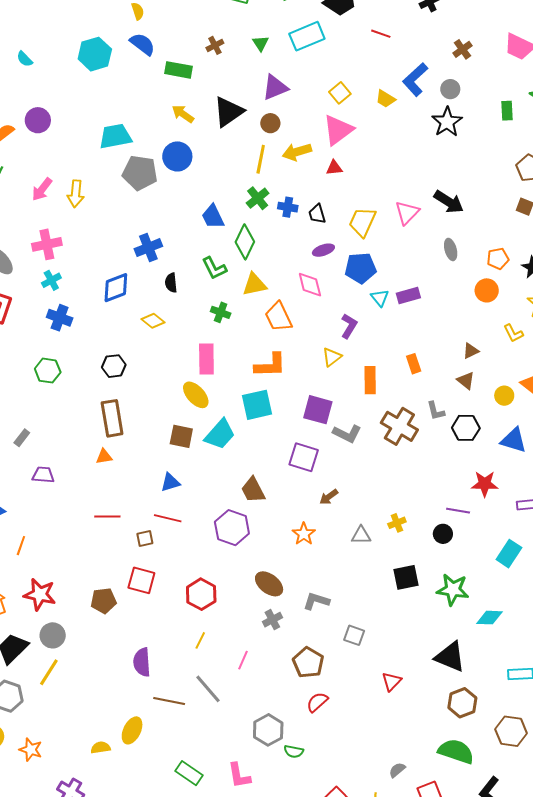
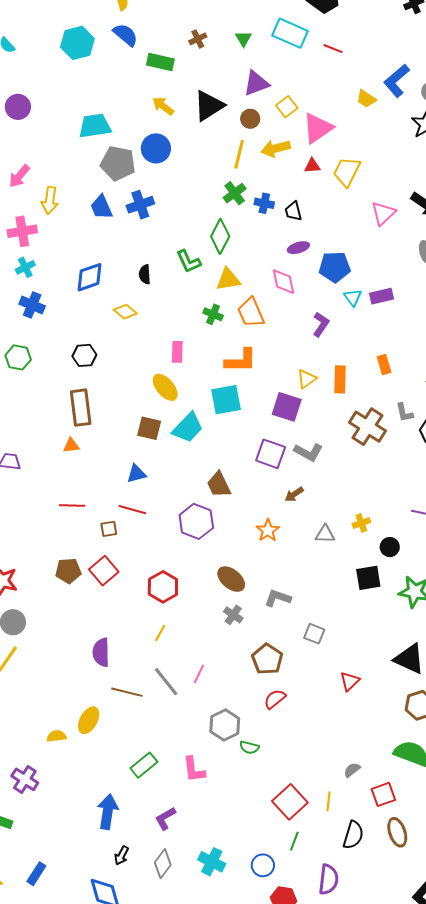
red line: (381, 34) -> (333, 49), moved
cyan rectangle: (307, 36) -> (290, 33), turned 44
yellow square: (340, 93) -> (287, 107), moved
yellow arrow: (76, 194) -> (50, 200), moved
blue trapezoid: (213, 217) -> (101, 207), moved
yellow trapezoid: (362, 222) -> (347, 172), moved
blue cross: (148, 248) -> (140, 205), moved
green cross: (221, 312) -> (213, 314), moved
yellow triangle: (332, 357) -> (307, 379), moved
pink rectangle: (206, 359) -> (177, 352), size x0.7
gray L-shape: (347, 434) -> (308, 452), moved
black circle: (443, 534) -> (390, 547), moved
red square: (141, 580) -> (104, 571), turned 32
brown pentagon: (103, 601) -> (68, 571), moved
gray cross: (272, 620) -> (233, 615), turned -30
pink line: (243, 660) -> (199, 674), moved
green rectangle: (189, 773) -> (144, 765), turned -76

